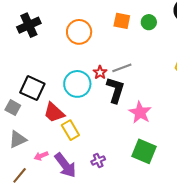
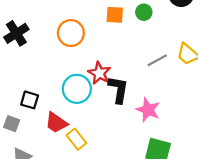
gray line: (122, 68) -> (157, 60), moved
red star: (100, 72) -> (99, 73), size x1.5
black square: (32, 88) -> (30, 100), size x0.7

